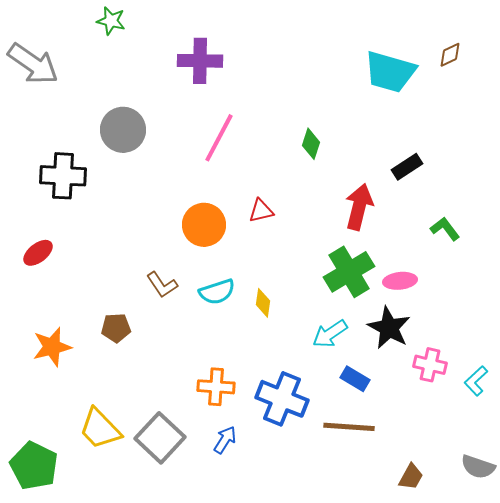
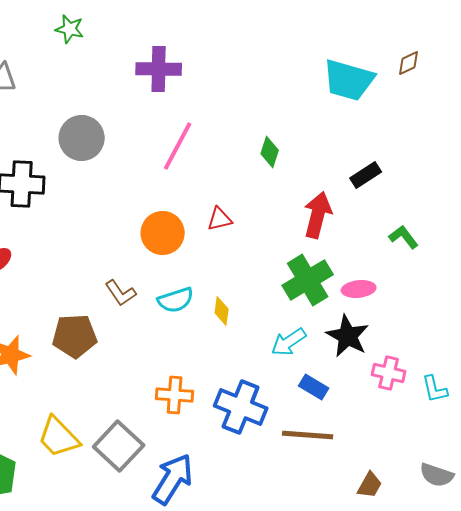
brown pentagon: (116, 328) -> (75, 336), size x1.5
cyan L-shape: (476, 381) -> (435, 389), turned -60
blue arrow: (225, 440) -> (173, 479), moved, size x1.8

